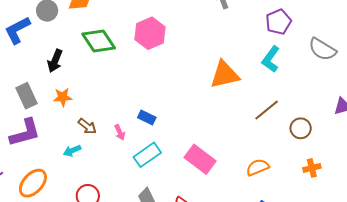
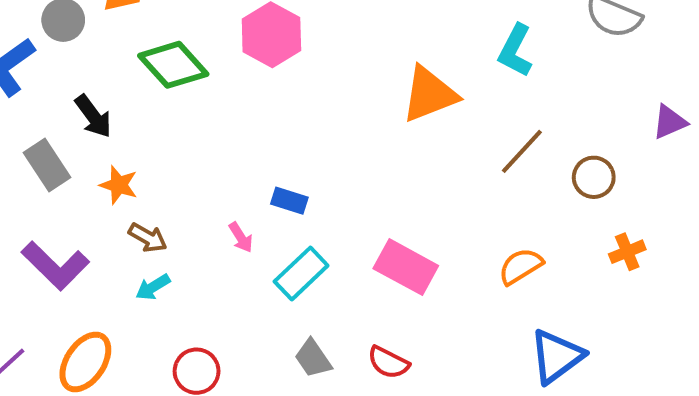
black arrow: (55, 61) -> (93, 116), turned -50
gray rectangle: (27, 96) -> (47, 165), moved
orange star: (63, 97) -> (119, 185), turned 30
brown arrow: (87, 126) -> (148, 238), moved
purple L-shape: (25, 133) -> (55, 266), turned 68

